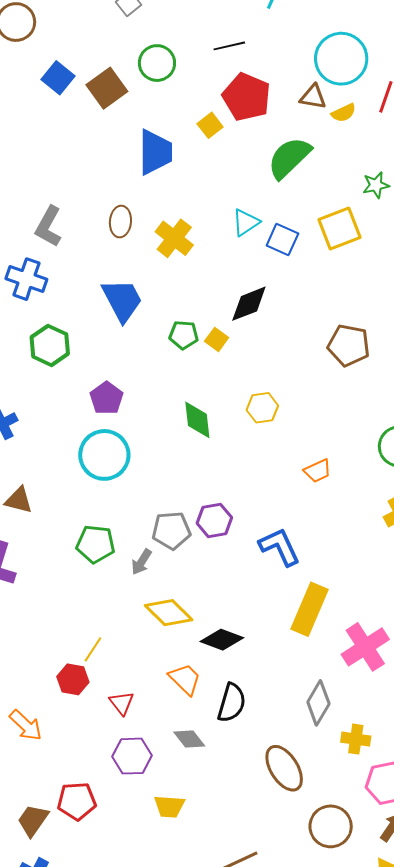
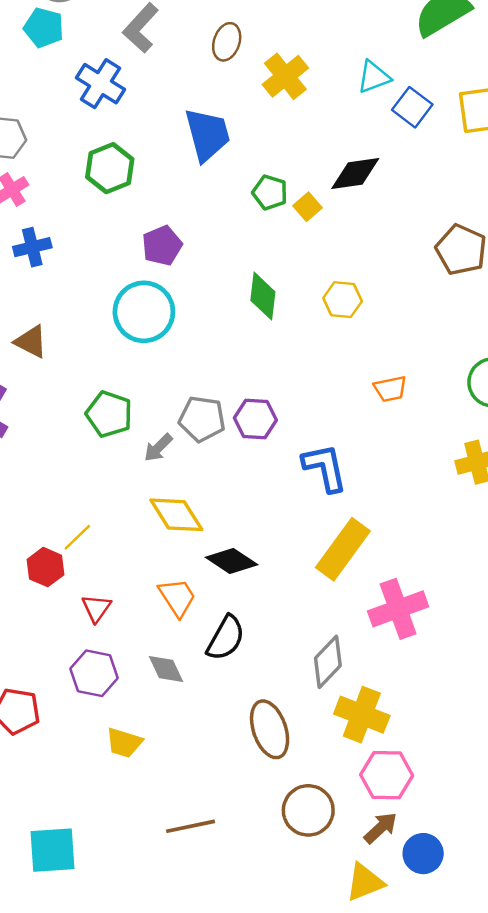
yellow cross: (356, 739) -> (362, 715), size x1.5

